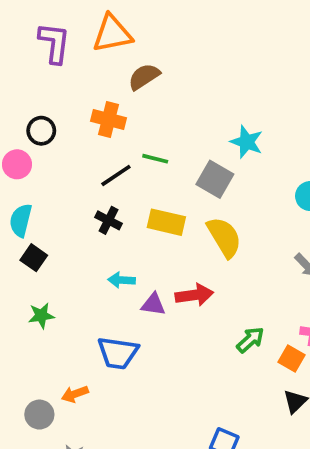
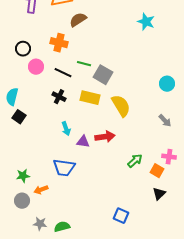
cyan star: (247, 142) -> (146, 22), moved
pink circle: (17, 164) -> (36, 67), moved
black line: (116, 176) -> (63, 73), turned 60
gray square: (215, 179) -> (103, 75), moved
cyan arrow: (122, 280) -> (66, 129), turned -112
green star: (41, 316) -> (23, 176), moved

